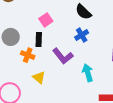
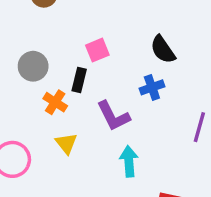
cyan arrow: (88, 73) -> (129, 161), moved

